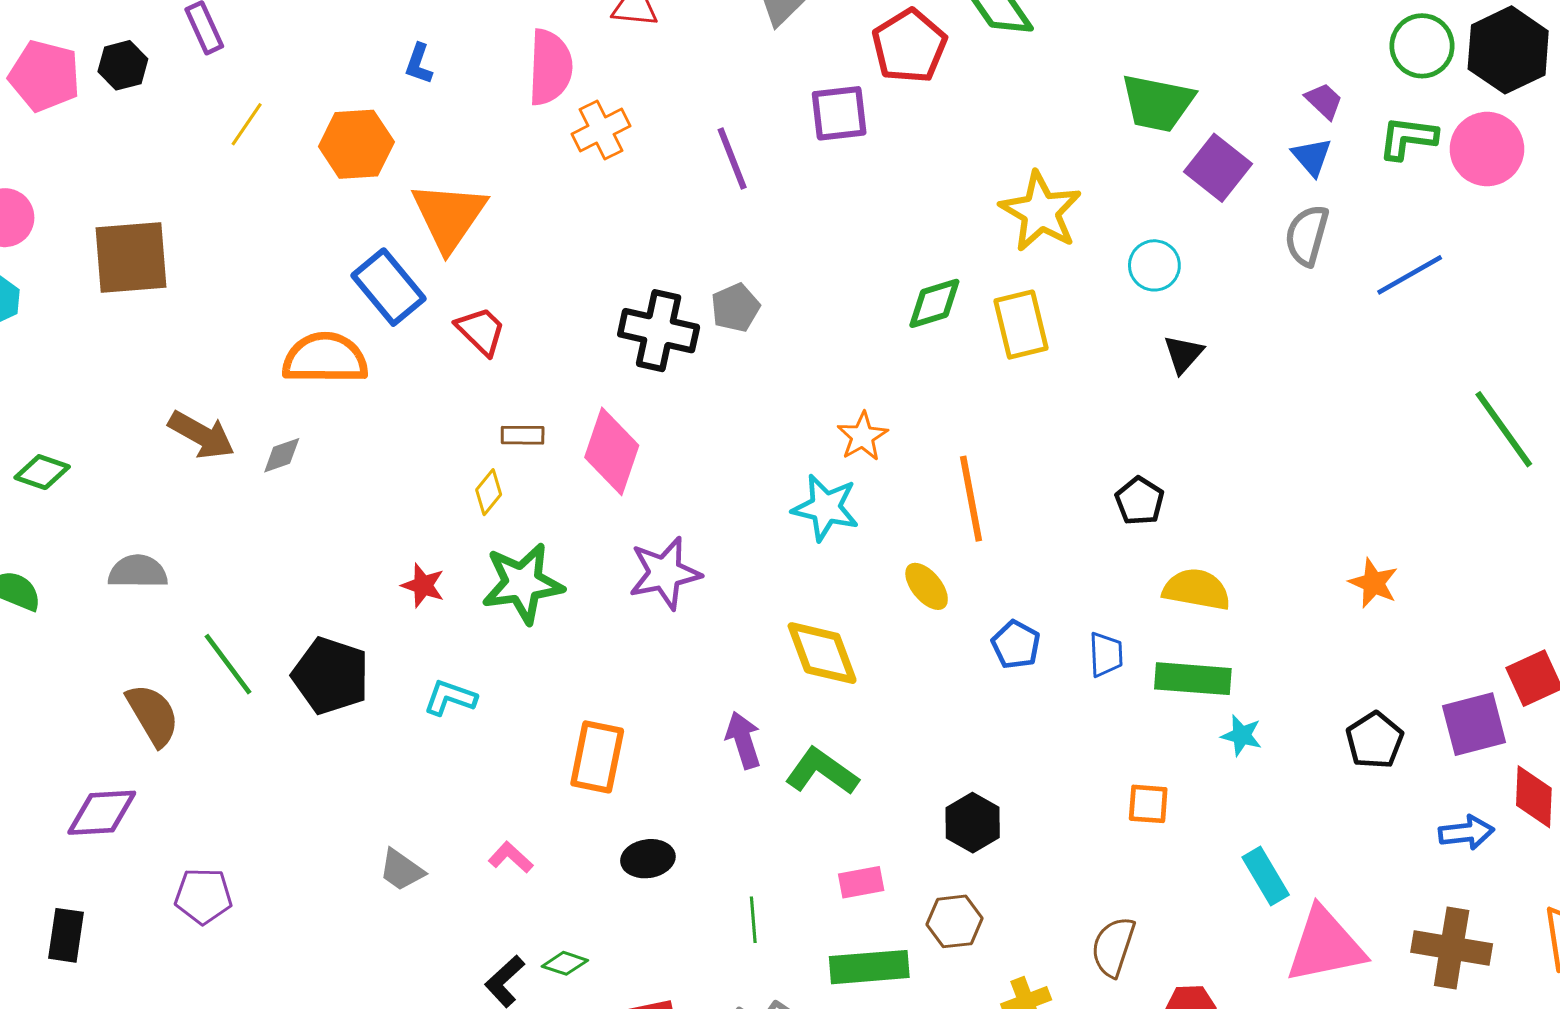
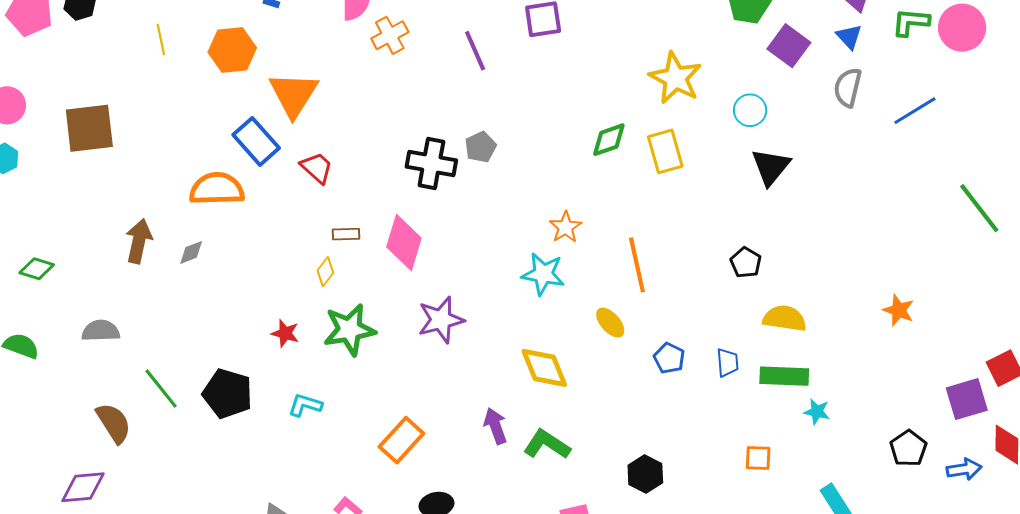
yellow line: (247, 124) -> (161, 40), turned -44
black triangle: (1183, 354) -> (771, 167), size x1.5
brown arrow: (201, 435) -> (139, 241), turned -105
black pentagon: (1375, 740) -> (908, 448), moved
orange rectangle: (597, 757) -> (401, 440), turned 33

